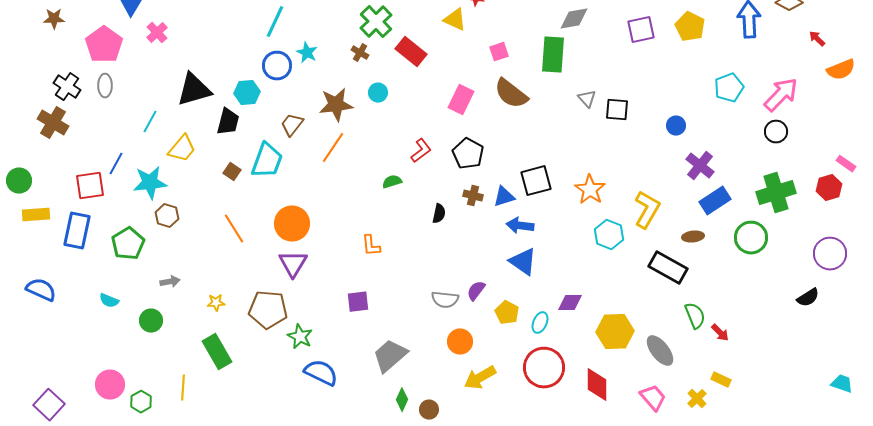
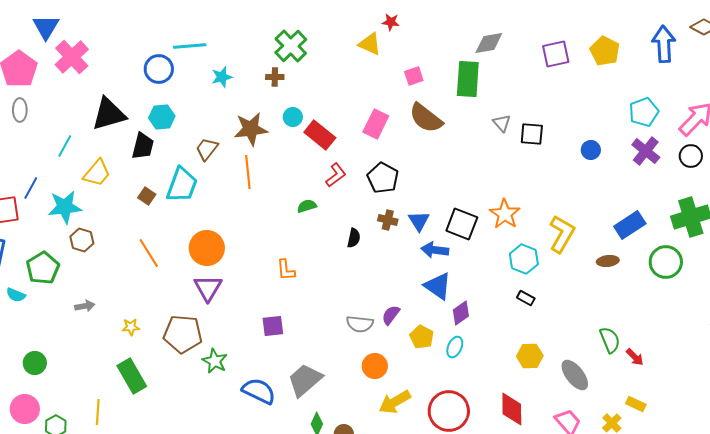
cyan line: (275, 22) -> (190, 46), turned 60
pink cross: (157, 33) -> (72, 57), size x1.6
red rectangle: (411, 52) -> (320, 135), moved
cyan star: (307, 53) -> (222, 77), turned 30
brown cross: (360, 53) -> (275, 77), turned -30
blue circle: (277, 66) -> (159, 69), moved
orange line: (333, 148) -> (248, 172), turned -40
purple cross: (700, 166) -> (646, 151), moved
black square: (536, 181) -> (462, 224), moved, turned 36
blue triangle: (504, 197) -> (419, 221), turned -45
black rectangle: (668, 268) -> (526, 298), moved, size x0.5
cyan semicircle: (109, 301) -> (16, 295), moved
purple diamond: (570, 303) -> (461, 313), moved, turned -35
green circle: (151, 321) -> (35, 363), moved
yellow hexagon: (615, 332) -> (530, 356), size x0.7
red circle: (544, 368) -> (449, 411), moved
blue semicircle: (321, 373) -> (259, 391), moved

